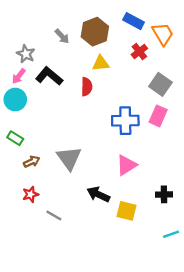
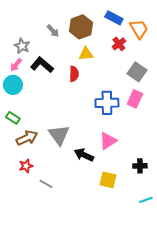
brown arrow: (32, 162) -> (27, 138), size x1.5
black arrow: (98, 194) -> (84, 155), moved

